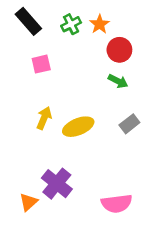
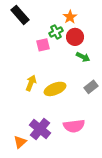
green cross: (71, 24) -> (56, 32), moved
red circle: (119, 50) -> (75, 37), moved
pink square: (41, 64) -> (43, 45), moved
pink semicircle: (117, 203) -> (74, 126), moved

